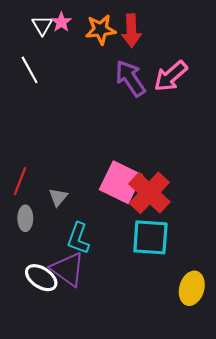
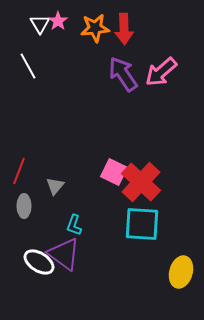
pink square: (121, 182) -> (114, 172), size x0.7
cyan L-shape: (78, 238) -> (74, 225), size x0.7

